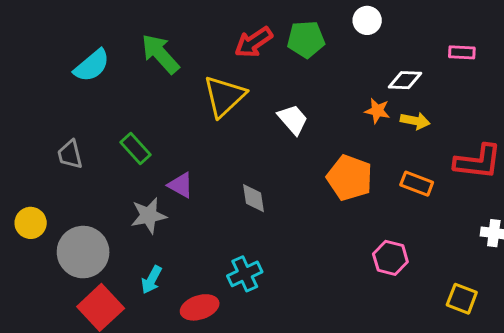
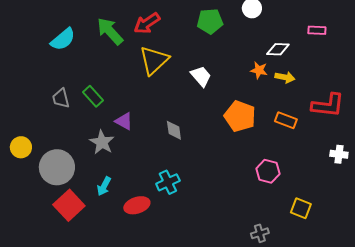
red arrow: (253, 42) -> (147, 23), moved
gray trapezoid: (70, 154) -> (61, 98), moved
gray star: (149, 216) -> (102, 142), turned -30
yellow square: (462, 299) -> (301, 208), moved

